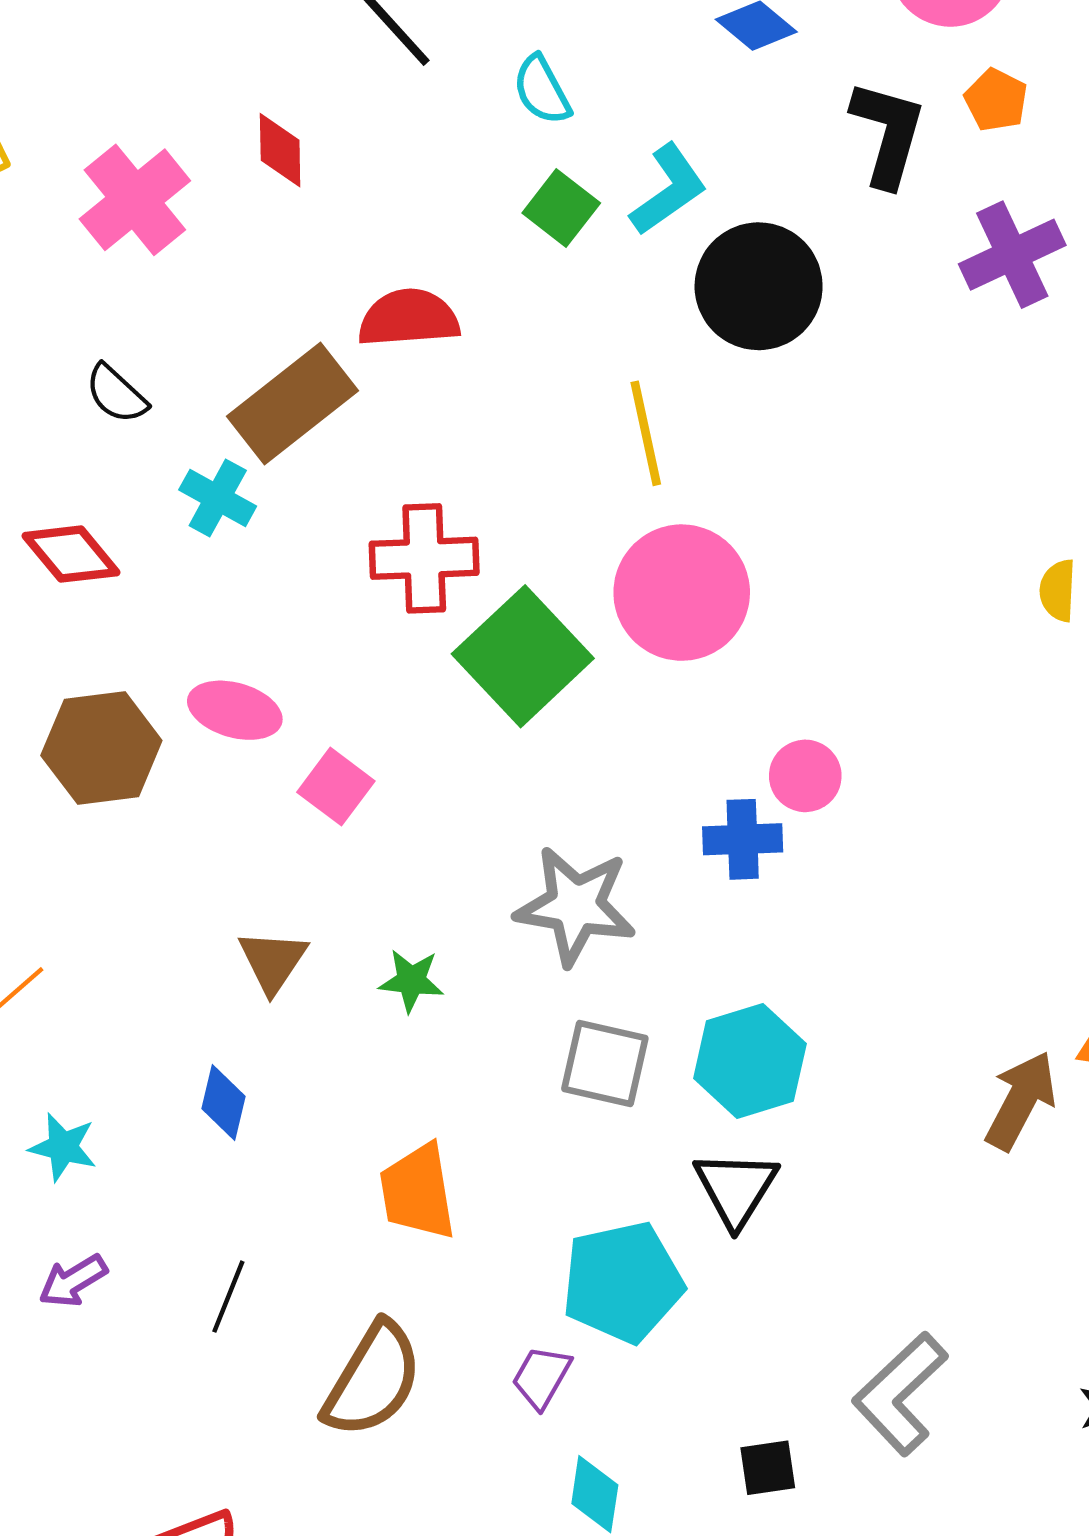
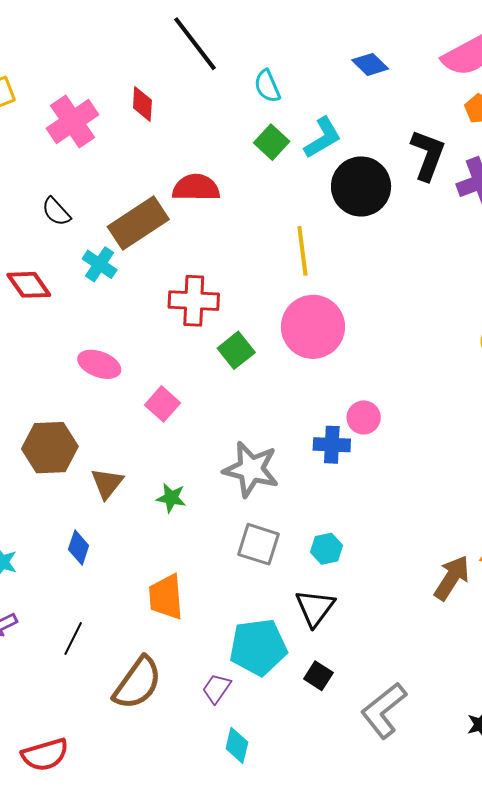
black L-shape: (888, 133) -> (428, 155), moved
green square: (523, 656) -> (236, 350), size x0.6
brown hexagon: (101, 748) -> (50, 448), moved
pink square: (336, 787) -> (163, 404), moved
cyan hexagon: (750, 1061) -> (327, 549), size x0.6
black square: (768, 1468) -> (318, 676), moved, turned 36

